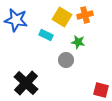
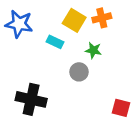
black cross: (26, 83) -> (31, 99), turned -30

